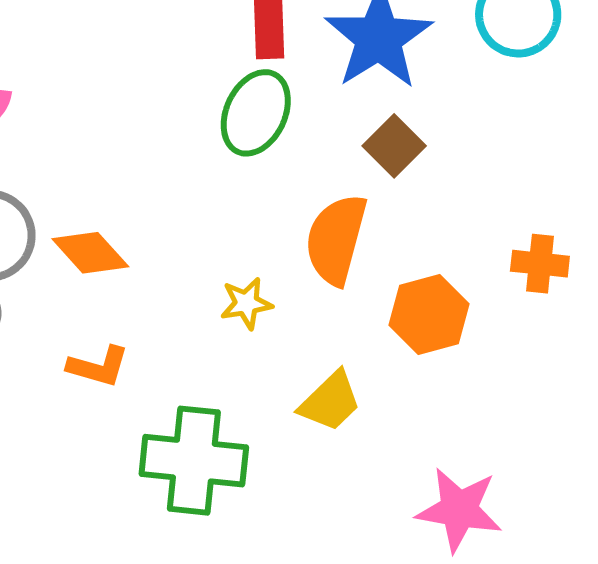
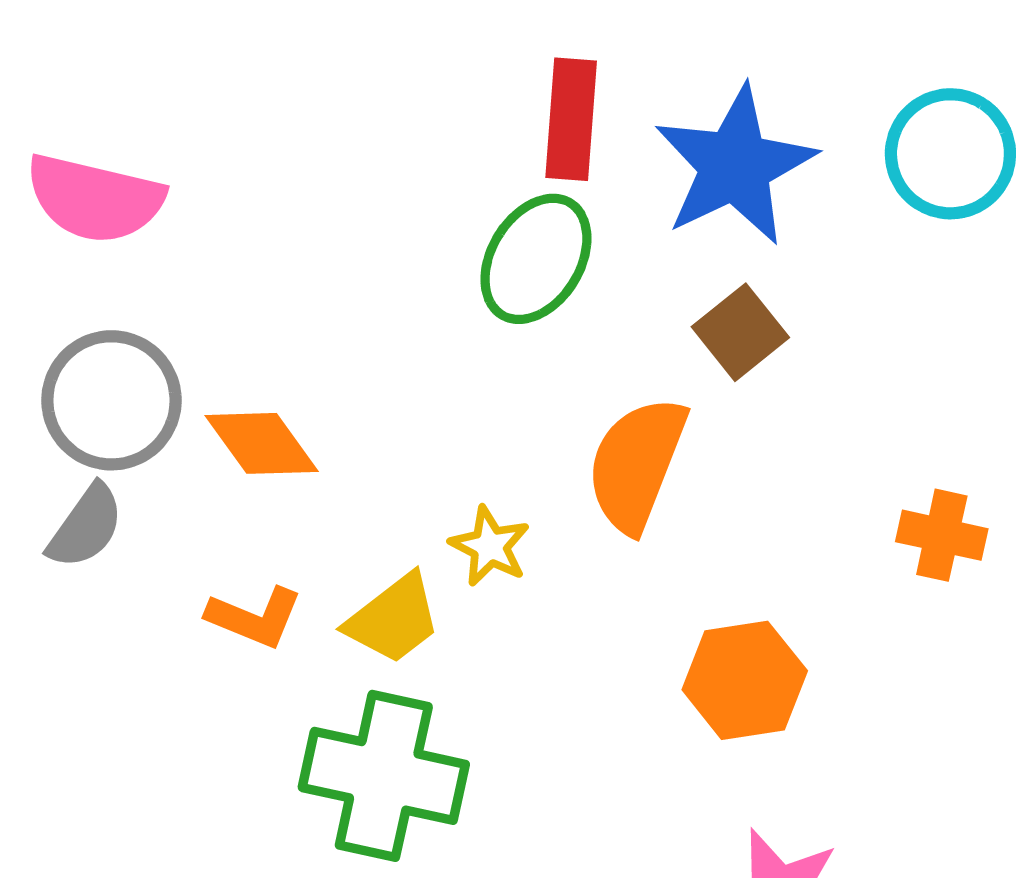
yellow star: (246, 303) -> (490, 546), turned 30
orange hexagon: (429, 315) -> (745, 680), moved
yellow trapezoid: (330, 401) -> (393, 619), moved

